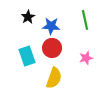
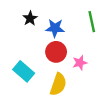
cyan rectangle: (27, 56) -> (24, 71), moved, turned -30
pink star: (86, 58) -> (80, 63), moved

